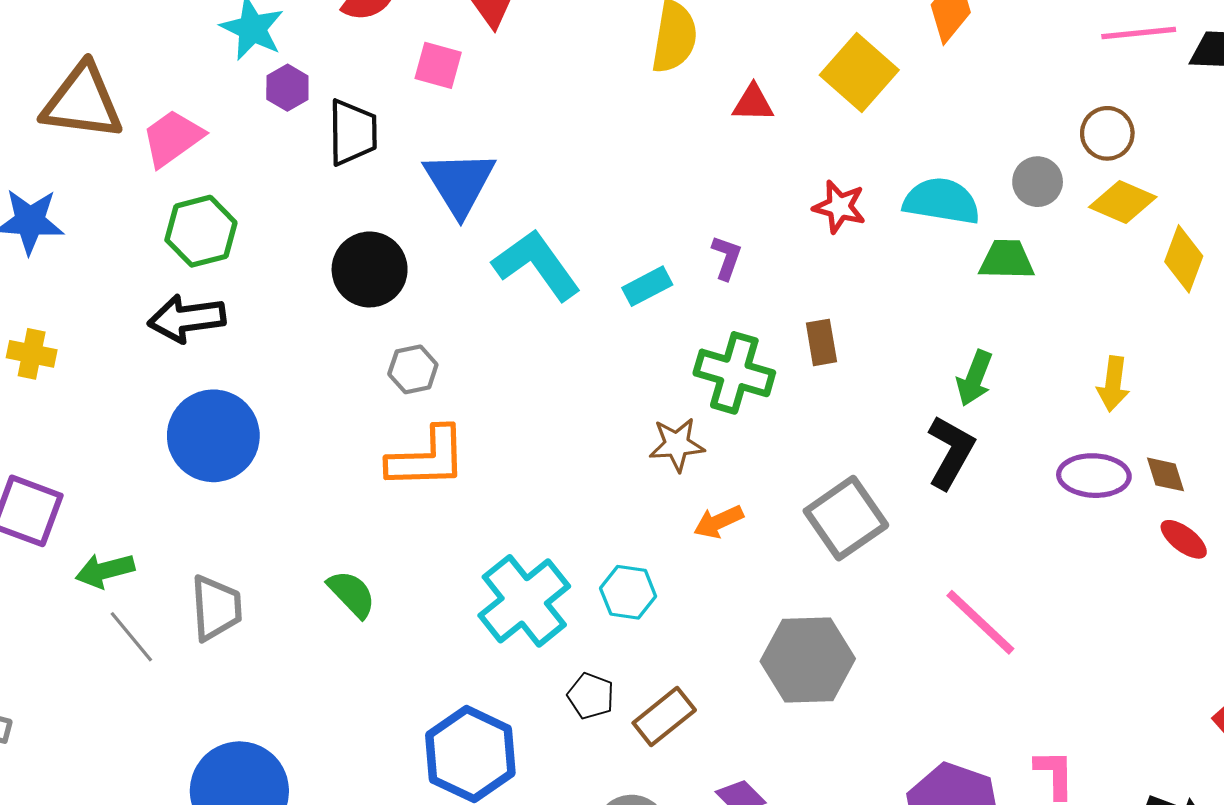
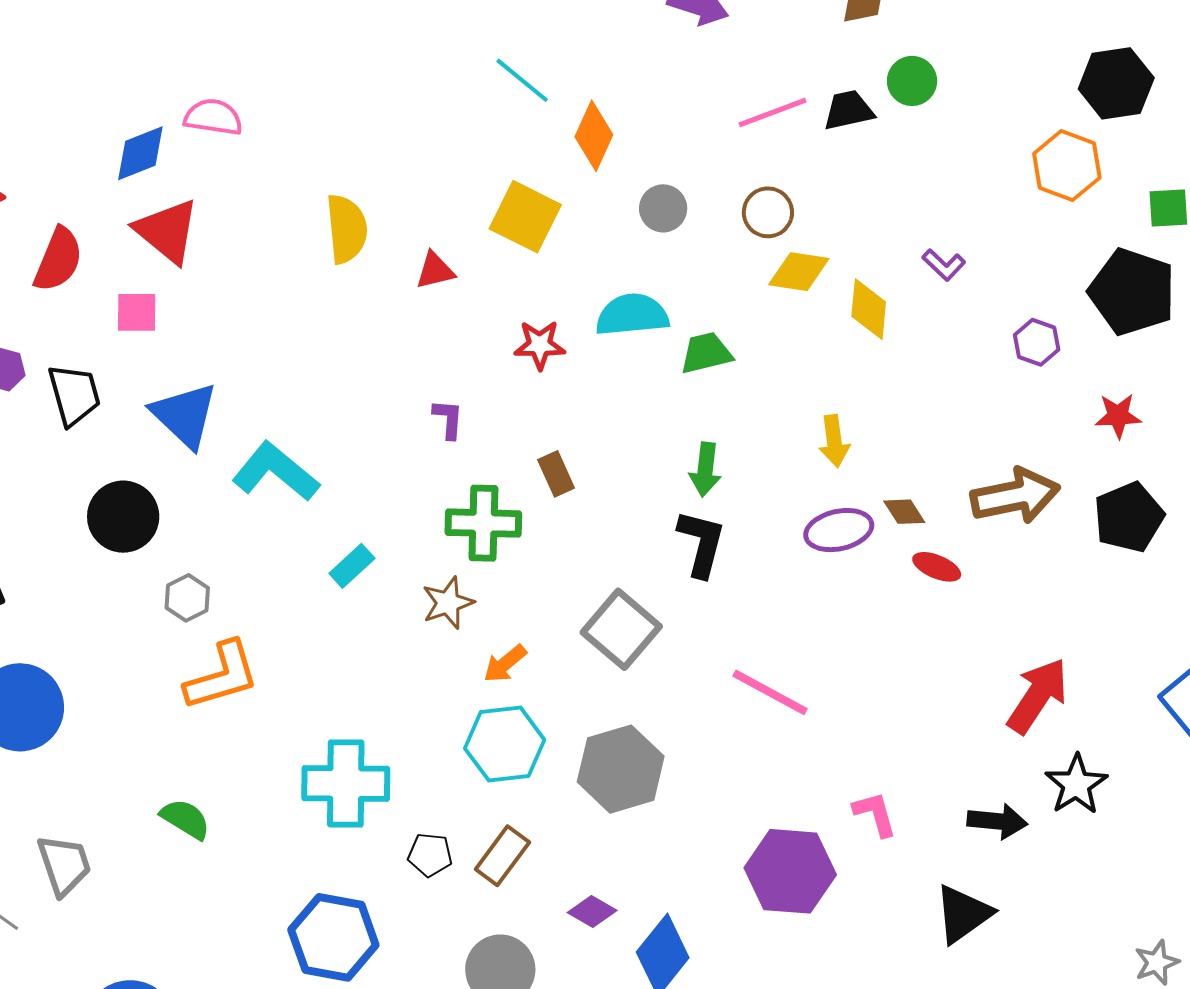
gray circle: (1038, 182) -> (663, 208), moved
cyan rectangle: (647, 286) -> (352, 566), moved
cyan hexagon: (628, 592) -> (505, 744), moved, size x1.5
cyan cross: (524, 601) -> (346, 783), turned -36

